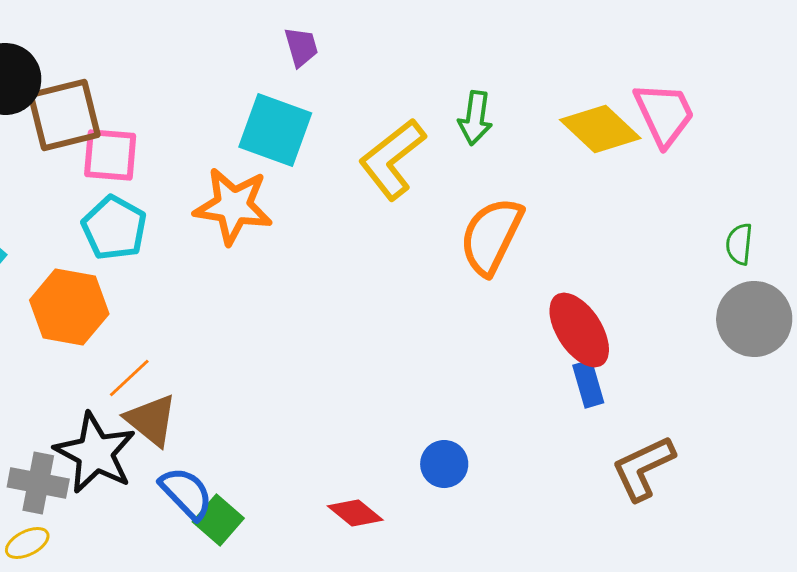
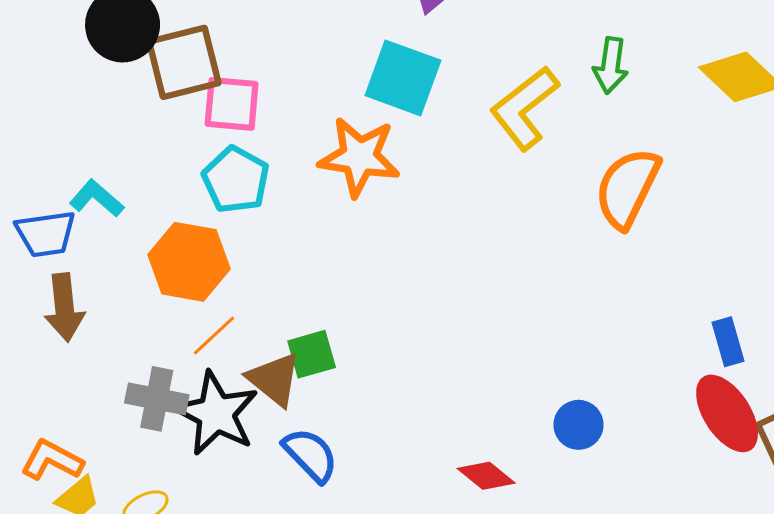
red ellipse: (579, 330) -> (727, 413), moved
orange line: (129, 378) -> (214, 336), moved
gray cross: (38, 483) -> (157, 399), moved
green square: (218, 520) -> (312, 354), moved, turned 33

